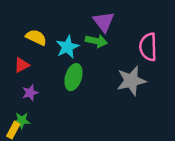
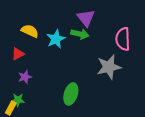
green ellipse: (73, 77) -> (71, 94), moved

